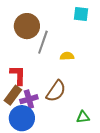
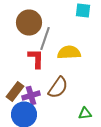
yellow semicircle: (67, 56) -> (69, 52), size x1.6
red L-shape: (18, 75) -> (36, 58), moved

